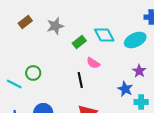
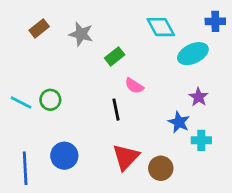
gray star: (55, 26) -> (81, 34), turned 30
cyan diamond: (104, 35) -> (161, 27), moved
cyan line: (14, 84) -> (21, 103), moved

